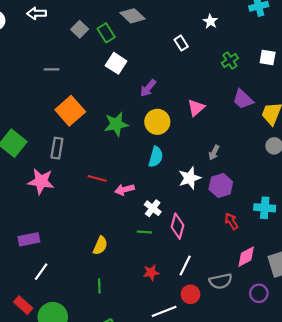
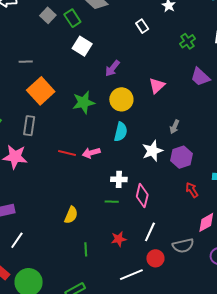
gray line: (51, 69) -> (26, 62), moved
pink arrow: (125, 190) -> (91, 153), moved
white cross: (153, 208) -> (119, 179), turned -35
green line: (99, 286) -> (86, 249), moved

